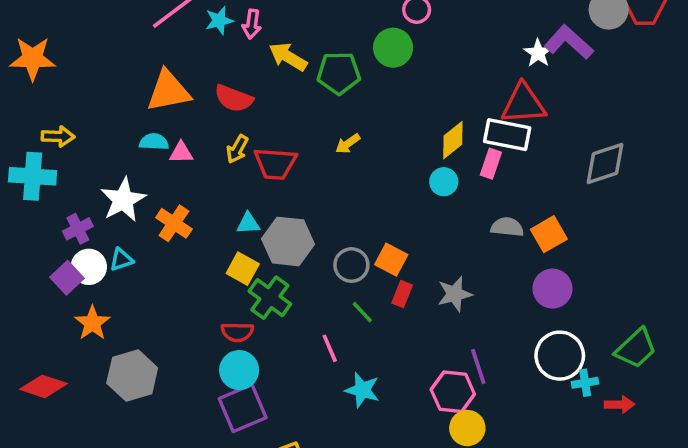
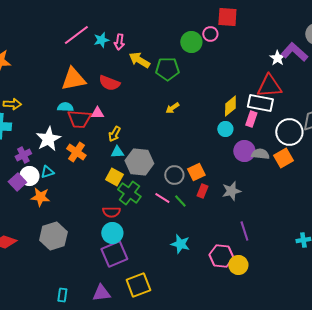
green circle: (393, 48) -> (191, 42), moved
yellow arrow: (237, 149) -> (114, 134), moved
pink triangle: (181, 153) -> (97, 113), moved
red trapezoid: (275, 164) -> (79, 119), moved
orange square: (391, 260) -> (196, 172), turned 36
purple circle: (552, 289) -> (244, 151), moved
orange star: (92, 323) -> (40, 197), moved, turned -30
pink line: (330, 348) -> (162, 198), moved, turned -35
white circle: (560, 356) -> (289, 132), moved
pink hexagon: (453, 392) -> (221, 256), moved

